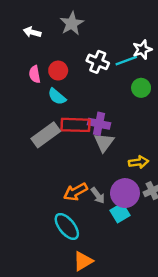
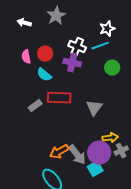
white star: (142, 49) -> (107, 29), moved
purple cross: (99, 124) -> (72, 63), moved
gray rectangle: (46, 135) -> (35, 106), size x0.6
gray triangle: (104, 142) -> (94, 108), moved
yellow arrow: (139, 162) -> (110, 138), moved
gray arrow: (98, 196) -> (77, 155), size x1.5

